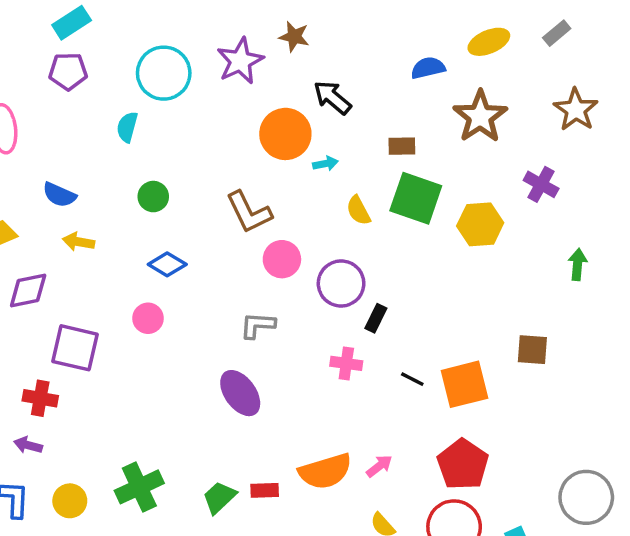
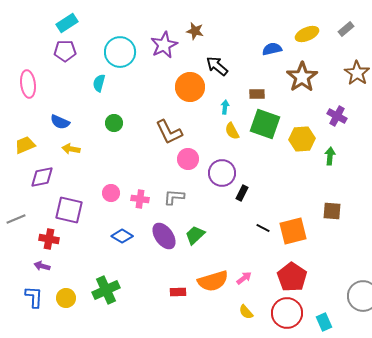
cyan arrow: (325, 164) -> (225, 107), moved, turned -72
blue diamond: (167, 264) -> (122, 236), moved
green arrow: (578, 264) -> (330, 156), moved
pink cross: (346, 363) -> (140, 199), moved
green trapezoid: (219, 497) -> (195, 235), moved

